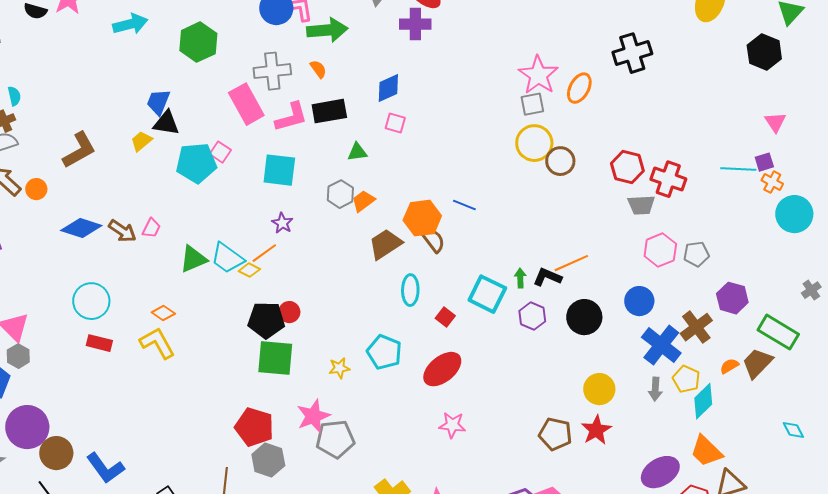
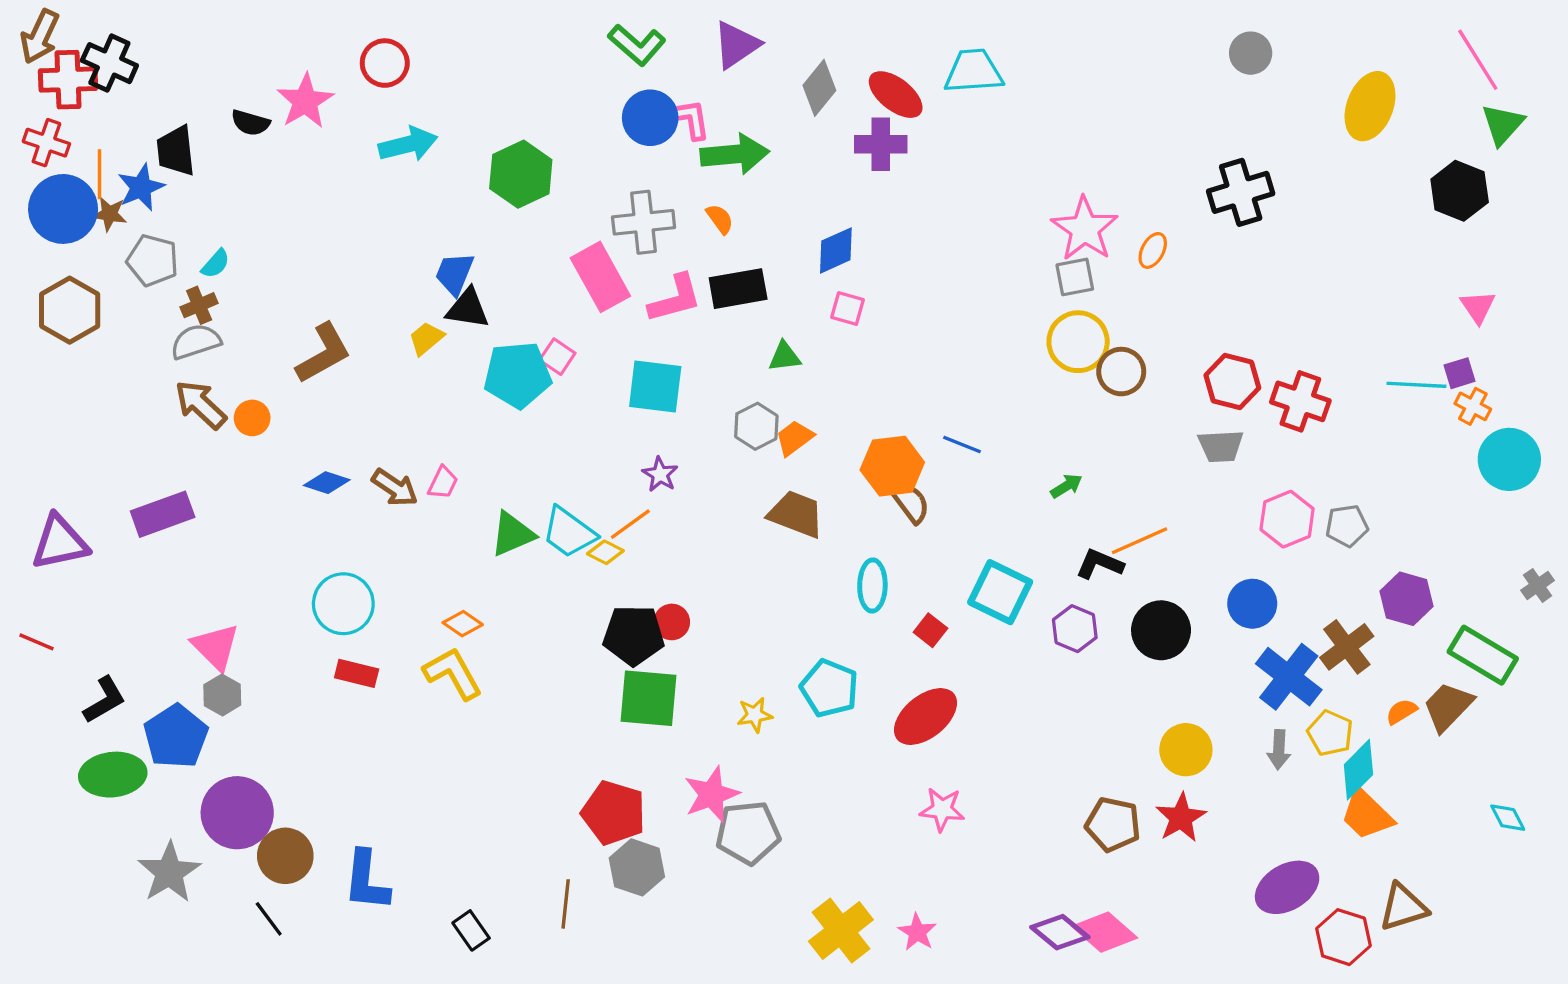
orange ellipse: (579, 88) -> (1153, 250), size x0.7
cyan semicircle: (14, 96) -> (216, 264), turned 54
gray trapezoid: (641, 205) -> (1221, 446), moved
blue diamond: (81, 228) -> (327, 483), size x0.7
brown trapezoid: (385, 244) -> (796, 514), moved, turned 54
green arrow: (520, 278) -> (1066, 486), moved, turned 60
orange trapezoid: (706, 451) -> (1367, 814), moved
blue L-shape: (105, 468) -> (367, 881), turned 42

